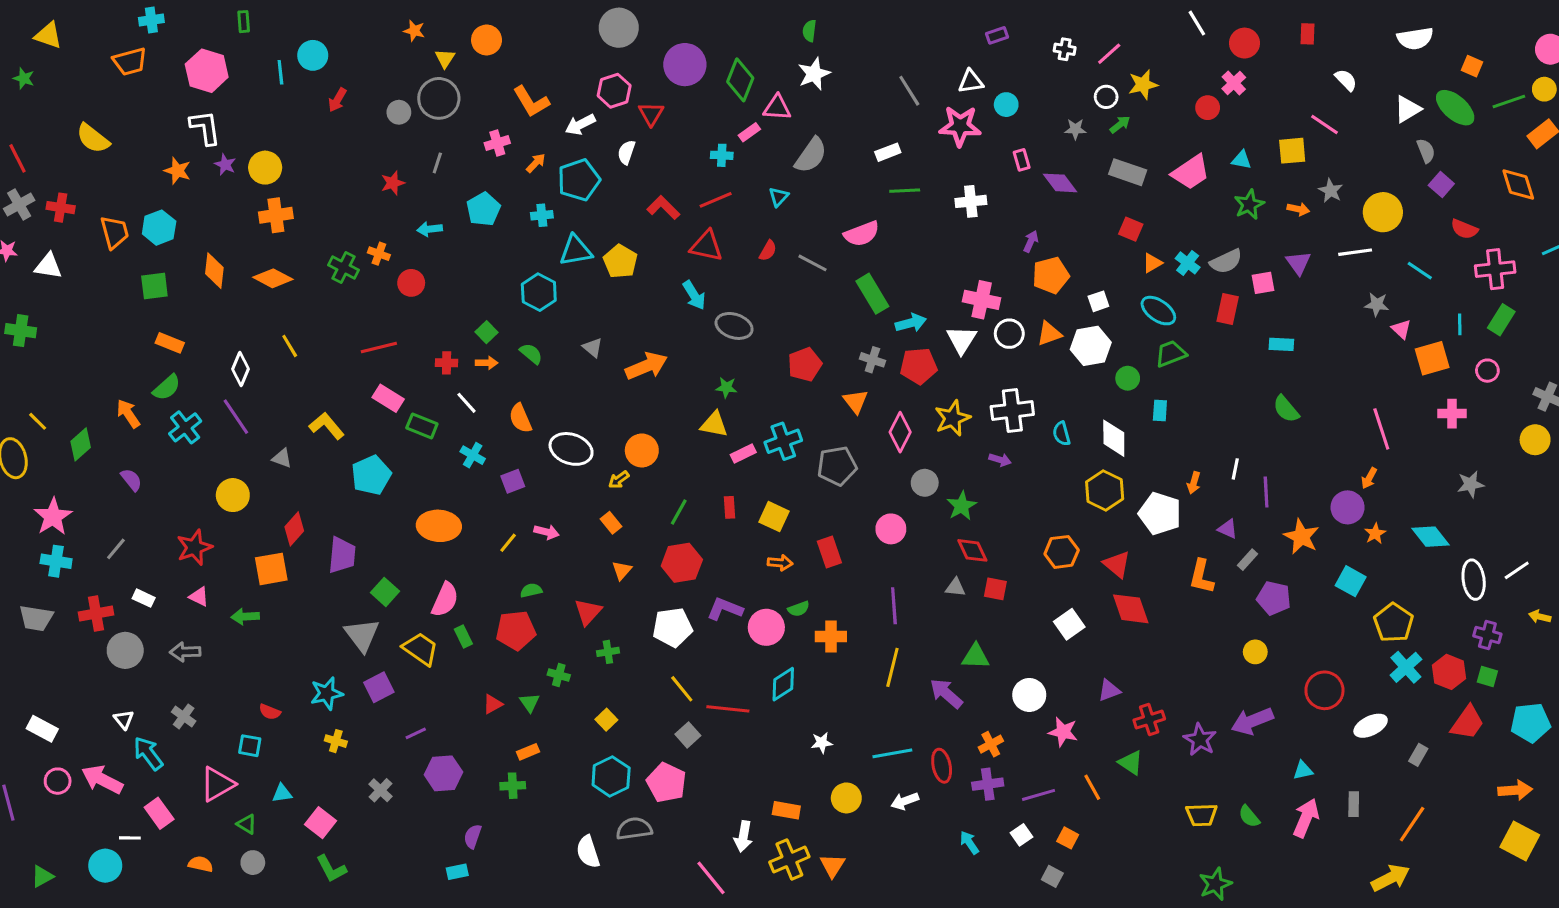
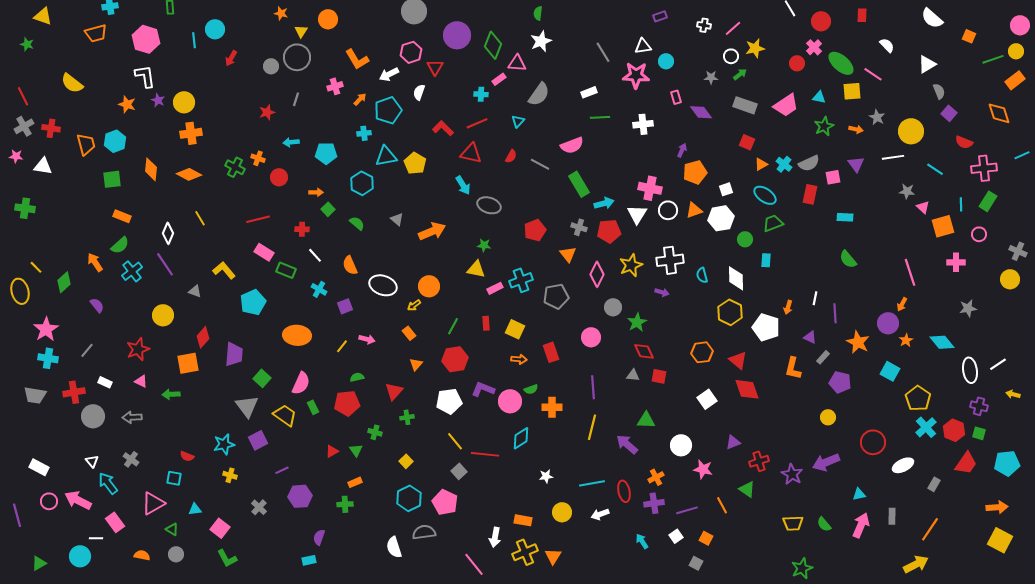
white semicircle: (1415, 38) -> (932, 18), turned 50
green ellipse: (1455, 108) -> (841, 63), moved
cyan pentagon: (483, 209) -> (326, 153), moved, turned 30
orange arrow: (487, 363) -> (316, 192), moved

